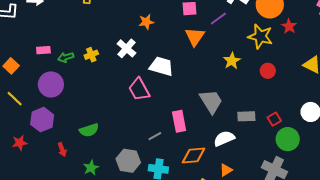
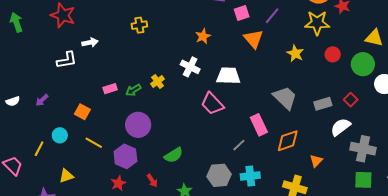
purple circle: (51, 84) -> (138, 125), moved
white semicircle: (224, 138) -> (341, 127), moved
green circle: (288, 139) -> (363, 64), moved
red star: (20, 143) -> (118, 183), moved
orange diamond: (194, 156) -> (288, 141), moved

